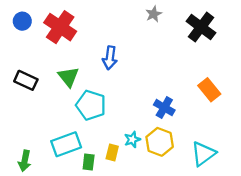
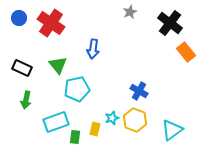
orange rectangle: (209, 90) -> (186, 52), moved
cyan pentagon: (91, 105) -> (77, 89), turned -30
green arrow: (25, 161) -> (26, 100), moved

